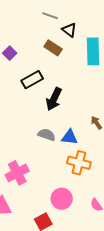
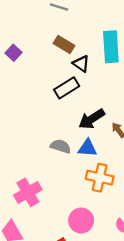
black triangle: (69, 30) -> (81, 64), moved
black rectangle: (32, 80) -> (67, 88), moved
black arrow: (54, 99) -> (92, 119), moved, turned 35

